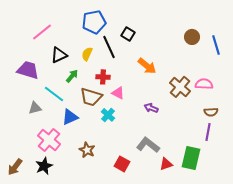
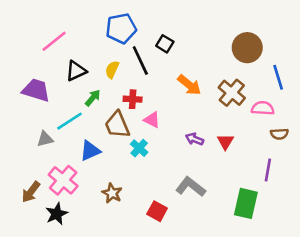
brown circle: (192, 37) -> (247, 48), size x1.5
blue line: (216, 45) -> (278, 77), moved
brown cross: (180, 87) -> (232, 93), moved
cyan line: (54, 94) -> (70, 121), turned -70
brown trapezoid: (91, 97) -> (117, 125), turned 50
brown semicircle: (211, 112) -> (279, 134), moved
red triangle: (166, 164) -> (225, 142), moved, turned -40
brown arrow: (15, 167) -> (31, 192), moved

